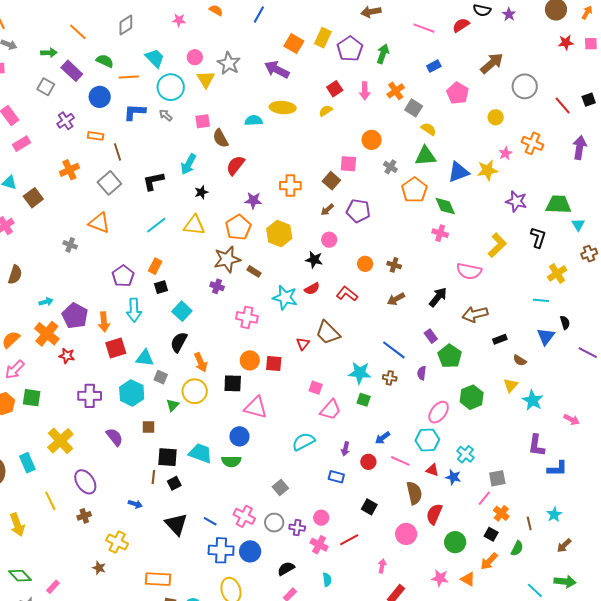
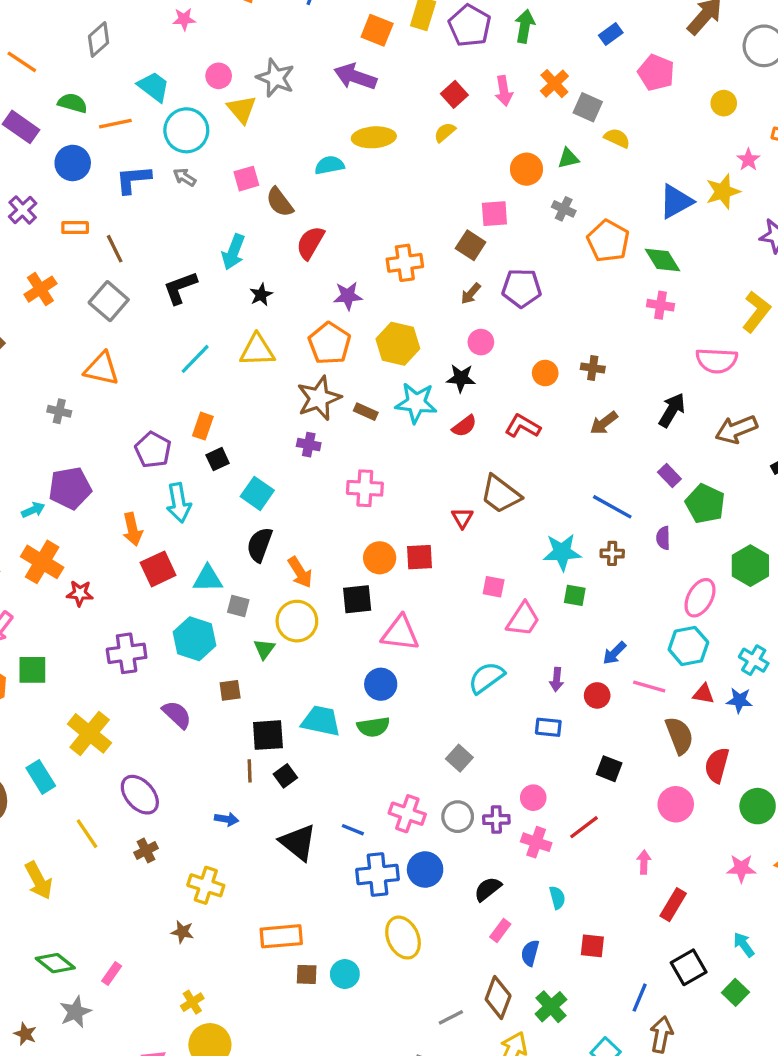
green triangle: (425, 156) -> (568, 158), moved, size x0.6
cyan star: (285, 298) -> (416, 403), moved
purple pentagon: (75, 316) -> (70, 488), moved, turned -30

